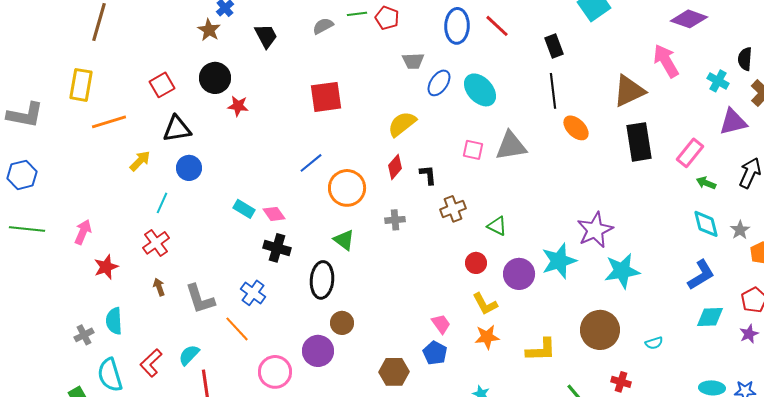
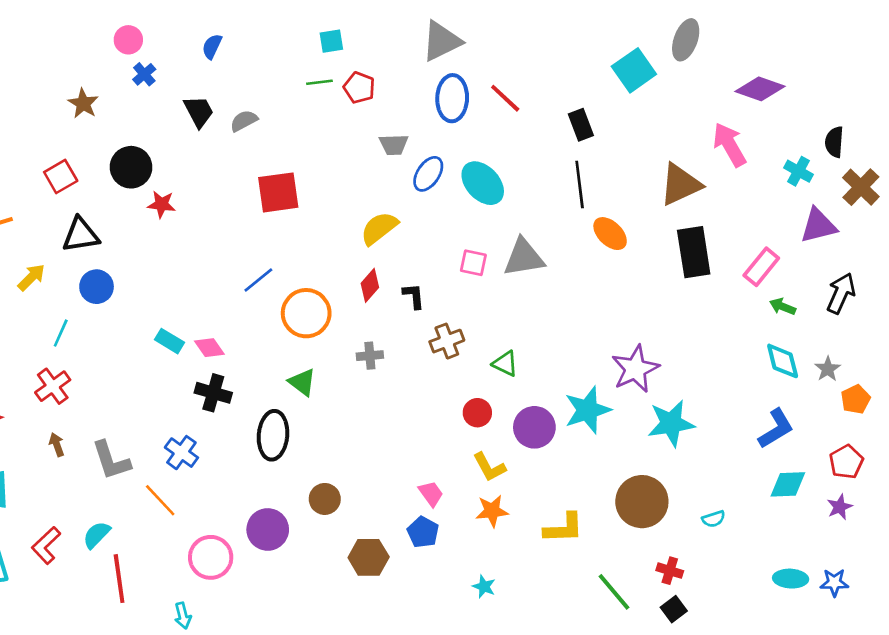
gray semicircle: (323, 26) -> (244, 121), moved
brown star: (209, 30) -> (83, 104), moved
brown circle: (342, 323) -> (325, 499), moved

